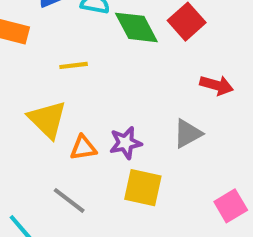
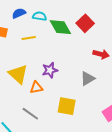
yellow line: (74, 65) -> (29, 38), moved
purple star: (125, 143) -> (50, 70), moved

